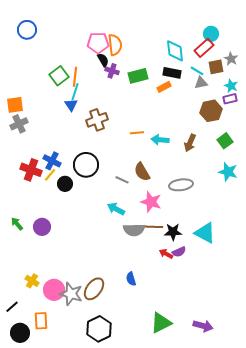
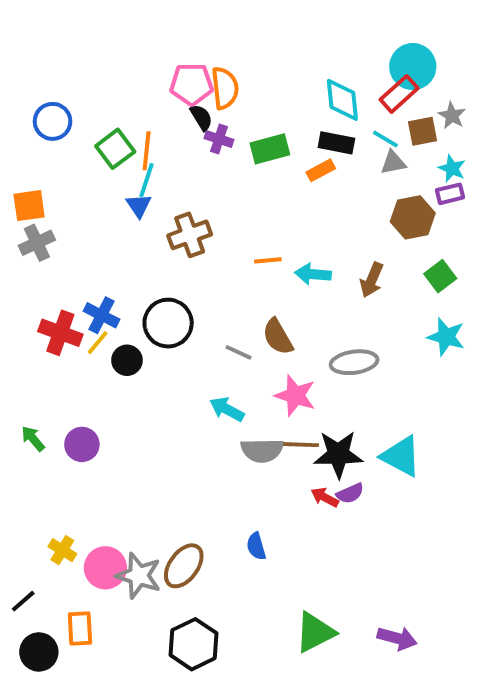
blue circle: (27, 30) -> (53, 121), moved
cyan circle: (211, 34) -> (413, 67), size x1.5
black star: (173, 232) -> (338, 454), size x1.4

